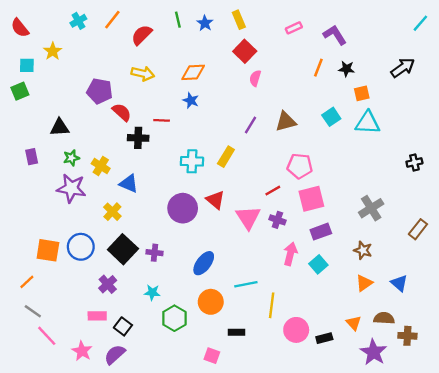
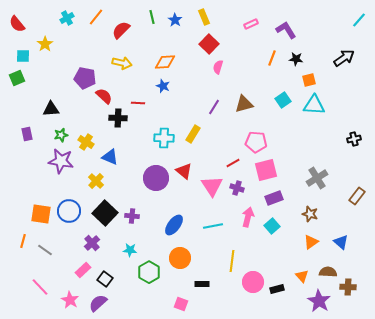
orange line: (27, 282) -> (23, 241), turned -32
cyan line: (246, 284) -> (213, 226), moved
gray line: (33, 311) -> (45, 250), moved
pink rectangle: (97, 316) -> (83, 270), turned -42

